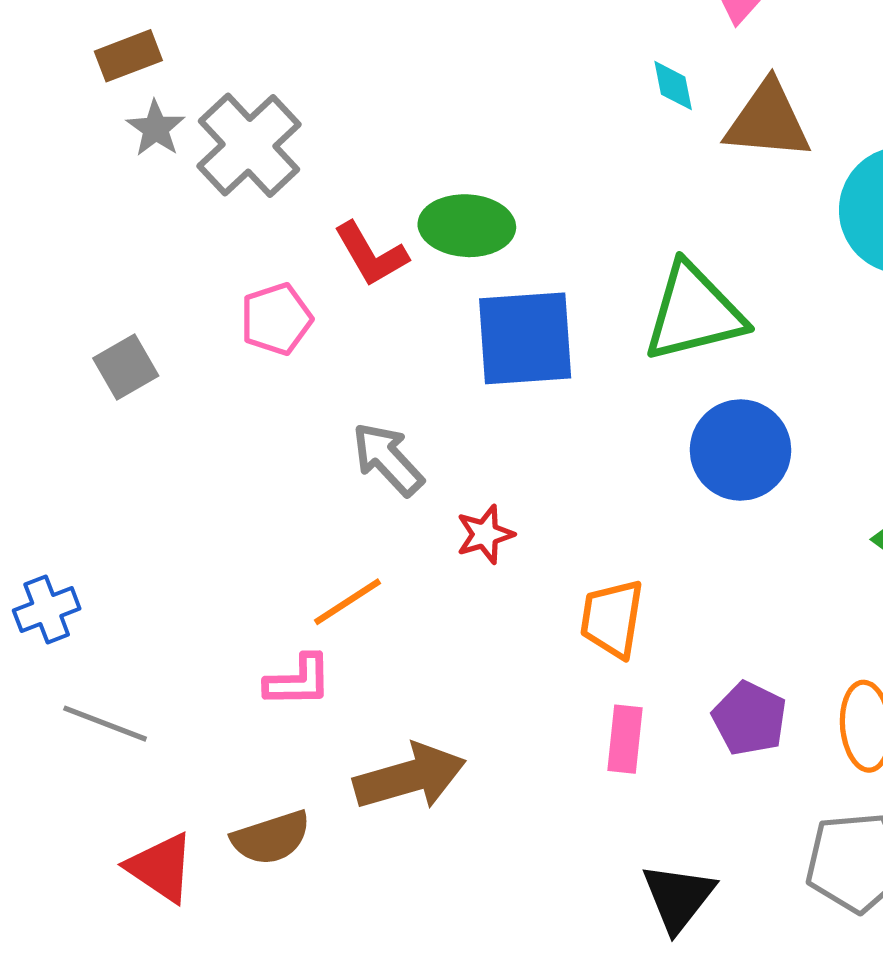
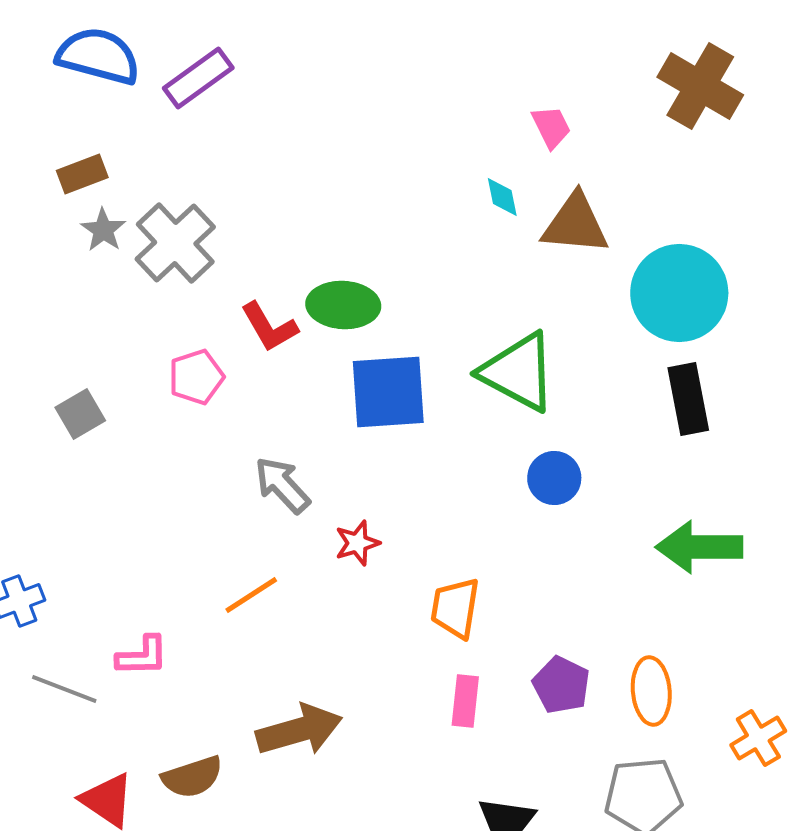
green triangle: (694, 313) -> (518, 372), turned 42
blue circle: (740, 450) -> (554, 478), size x0.7
pink L-shape: (298, 681) -> (142, 656), moved

